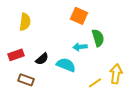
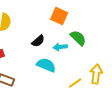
green semicircle: (98, 38) -> (78, 38), turned -30
black semicircle: (42, 59) -> (38, 41), moved

